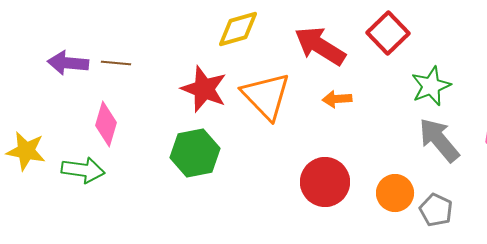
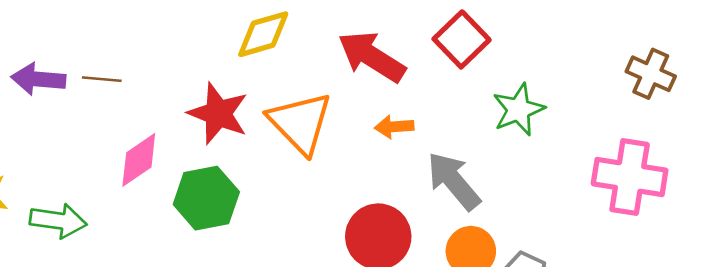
pink diamond: (106, 124) -> (139, 160), moved, turned 39
gray arrow: (439, 140) -> (454, 181), moved

